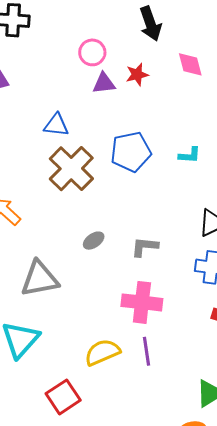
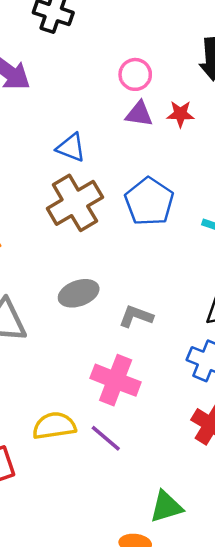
blue pentagon: (131, 152) -> (149, 202), turned 30
gray ellipse: (94, 241) -> (79, 293), size x1.5
purple line: (146, 351) -> (106, 438), turned -56

